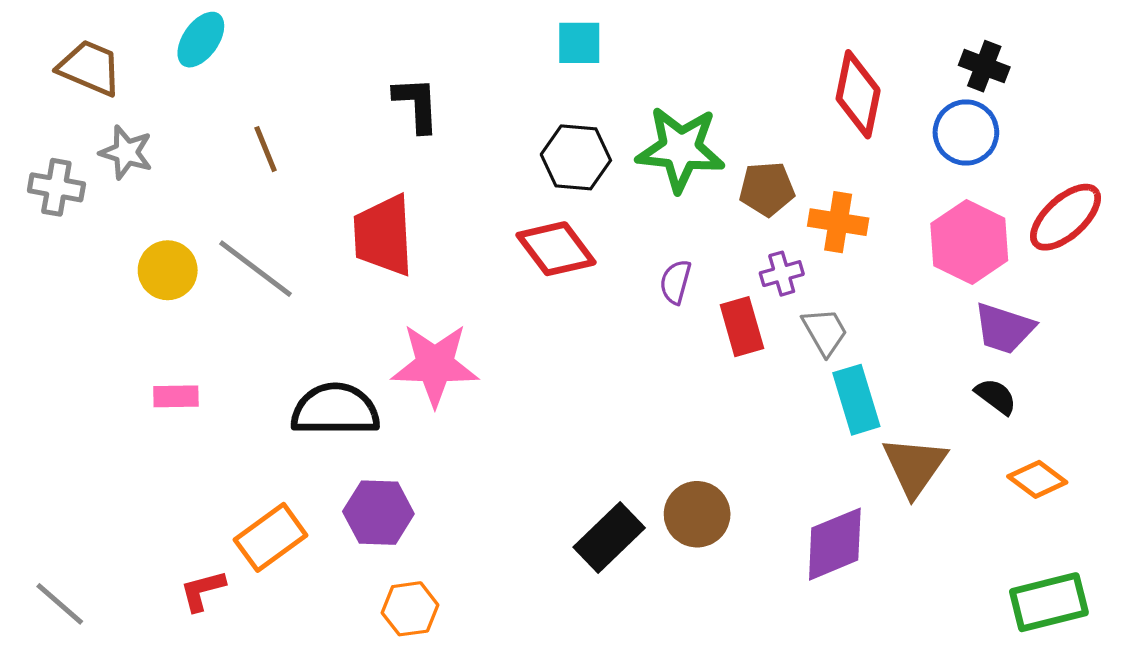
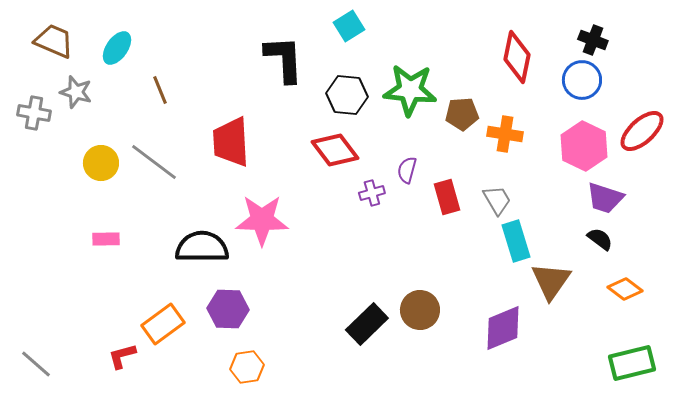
cyan ellipse: (201, 40) -> (117, 48), moved
cyan square: (579, 43) -> (349, 26), turned -32
black L-shape: (417, 104) -> (284, 59), moved, size x1.4
purple cross: (782, 274) -> (372, 193), moved

